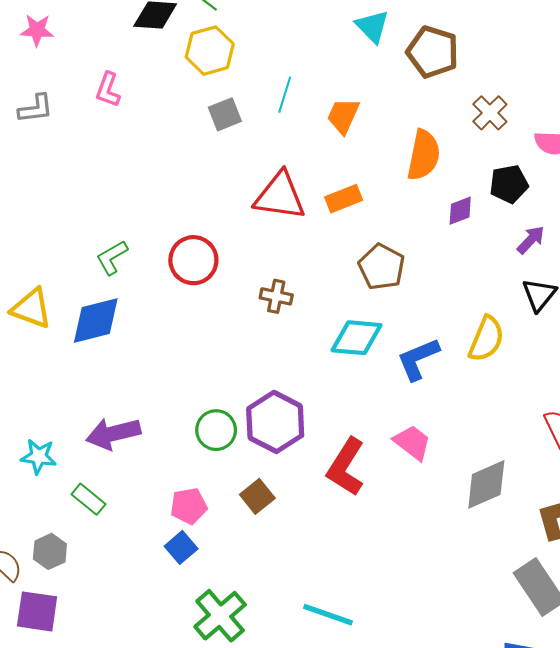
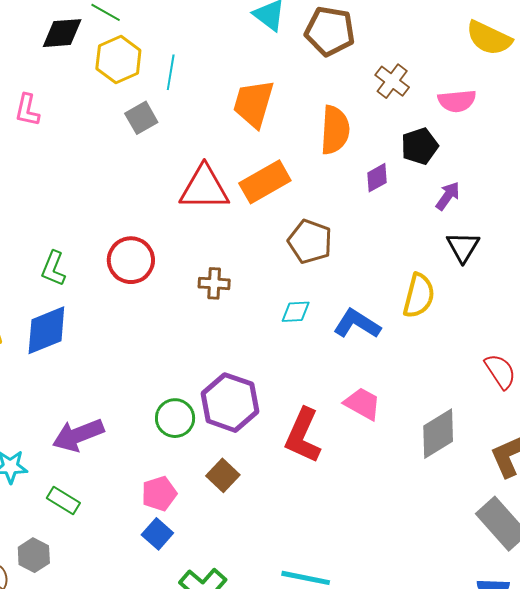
cyan line: (285, 95) -> (171, 72), moved
orange trapezoid: (343, 116) -> (254, 104), size x1.4
orange rectangle: (344, 199) -> (265, 182), size x1.4
green L-shape: (112, 258) -> (53, 269), turned -30
cyan diamond: (357, 338) -> (296, 312), size x0.6
blue L-shape: (418, 359) -> (357, 324), turned 63

